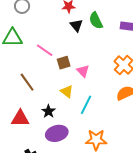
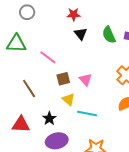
green semicircle: (96, 21) -> (109, 35), moved
brown square: (64, 63) -> (63, 79), moved
cyan line: (86, 105) -> (87, 114), turned 72

